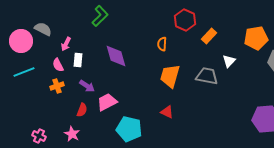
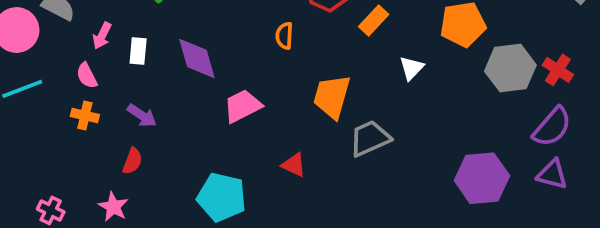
white rectangle: (78, 60) -> (138, 51), moved
orange trapezoid: (170, 76) -> (332, 97), moved
gray trapezoid: (207, 76) -> (370, 138), moved, turned -35
orange cross: (57, 86) -> (85, 116), turned 32
pink trapezoid: (107, 102) -> (243, 106), moved

